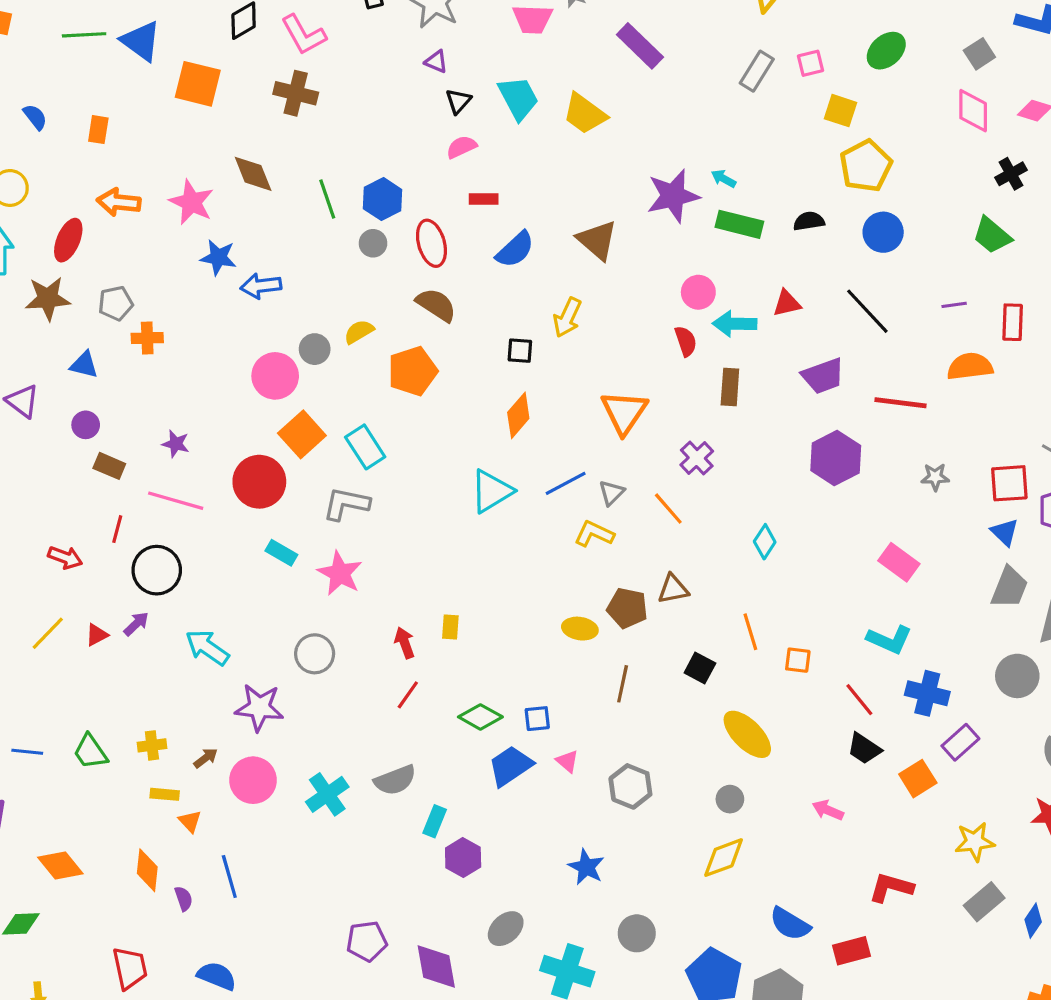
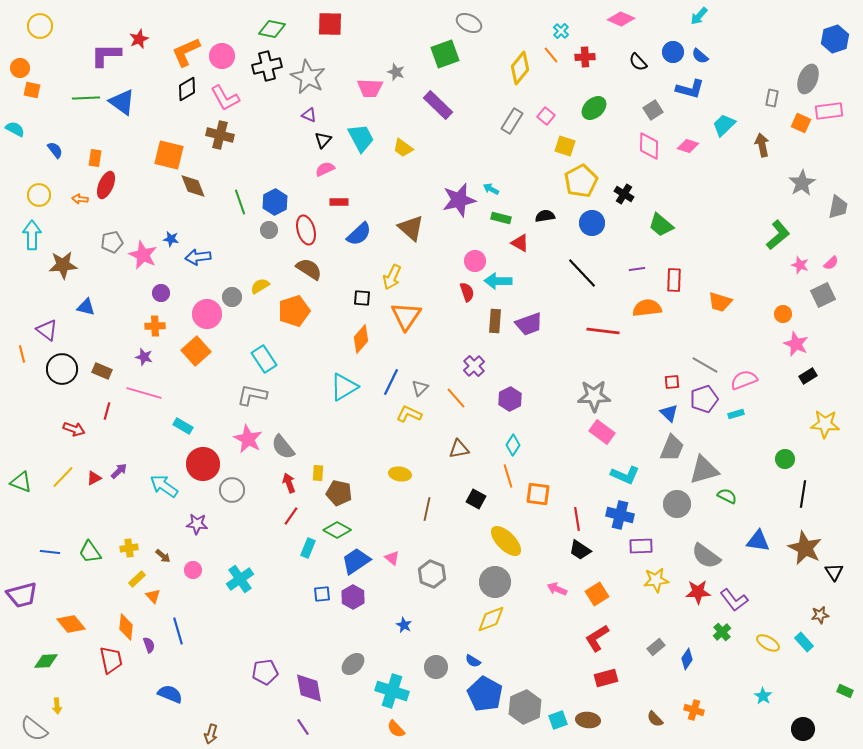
pink square: (810, 63) -> (546, 116), turned -36
orange square: (198, 84) -> (169, 155), moved
yellow trapezoid: (585, 114) -> (403, 148), size x0.7
black cross: (1011, 174) -> (624, 194), moved, turned -30
orange arrow: (119, 202) -> (80, 199), moved, size x0.6
pink star: (191, 202) -> (143, 255), moved
green rectangle: (739, 224) -> (501, 218), size x0.7
red ellipse: (68, 240) -> (106, 185), moved
blue star: (218, 257) -> (171, 239), size x0.7
gray pentagon: (116, 303) -> (112, 242), moved
red triangle: (787, 303) -> (520, 243), moved, turned 42
orange cross: (147, 338) -> (155, 326), moved
purple trapezoid: (823, 376) -> (529, 324), moved
orange triangle: (624, 412) -> (406, 316), moved
purple circle: (86, 425) -> (161, 293), moved
orange square: (302, 434) -> (196, 351), moved
purple hexagon: (836, 458) -> (510, 399), moved, size x0.7
gray star: (935, 477) -> (594, 396), moved, size x1.8
red circle: (259, 482) -> (203, 464), moved
blue line: (566, 483) -> (391, 382), turned -36
red square: (1009, 483) -> (672, 382), size x0.6
cyan diamond: (765, 542) -> (513, 445), moved
cyan rectangle: (281, 553) -> (183, 426), moved
black circle: (157, 570) -> (62, 369), moved
brown pentagon: (627, 608) -> (339, 493), moved
cyan L-shape: (889, 640) -> (625, 475), moved
orange square: (798, 660) -> (538, 494), size x1.4
red line: (859, 700) -> (577, 519), turned 30
purple star: (259, 708) -> (197, 524), size x0.7
blue square: (537, 719) -> (322, 594), moved
purple rectangle: (960, 742) -> (641, 546), turned 40
brown arrow: (206, 758) -> (163, 556), turned 77
orange square: (918, 779) -> (597, 594), moved
pink circle: (253, 780) -> (193, 570), size x0.6
gray semicircle: (395, 780) -> (283, 447), moved, turned 72
yellow rectangle: (165, 794) -> (137, 579), turned -48
gray circle: (730, 799) -> (495, 582), size x1.8
cyan rectangle: (435, 821) -> (308, 548), moved
yellow star: (975, 842) -> (656, 580), moved
purple hexagon: (463, 858) -> (353, 597), moved
blue star: (586, 867) -> (404, 625), size x0.7
red L-shape: (891, 888) -> (597, 638), turned -48
gray rectangle: (984, 902) -> (656, 647), size x0.7
blue semicircle: (790, 924) -> (473, 661), moved, size x0.6
red rectangle: (852, 951) -> (606, 678), moved
red trapezoid: (130, 968) -> (111, 660), moved

